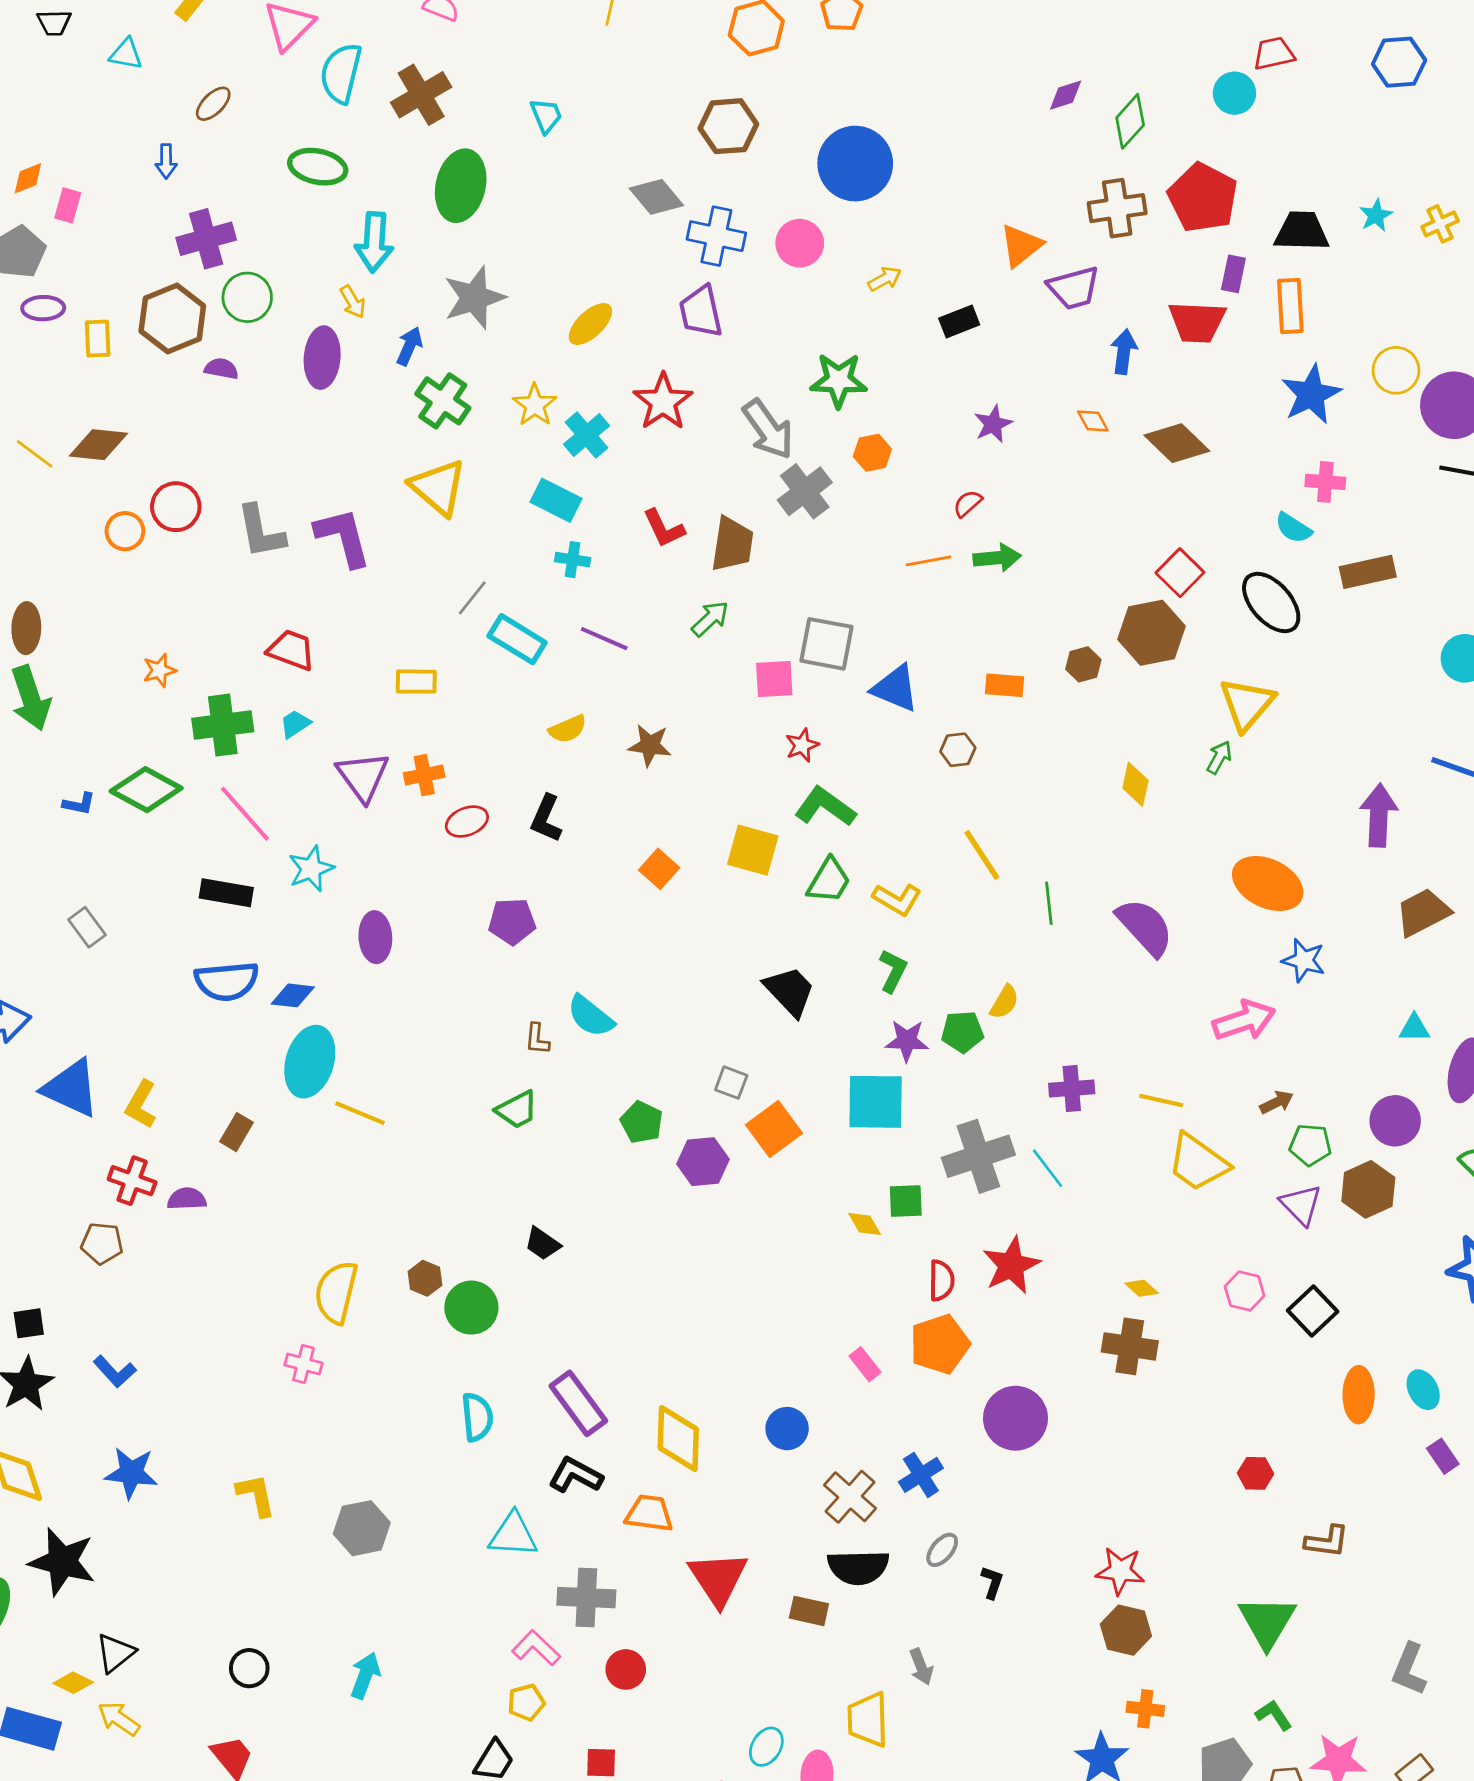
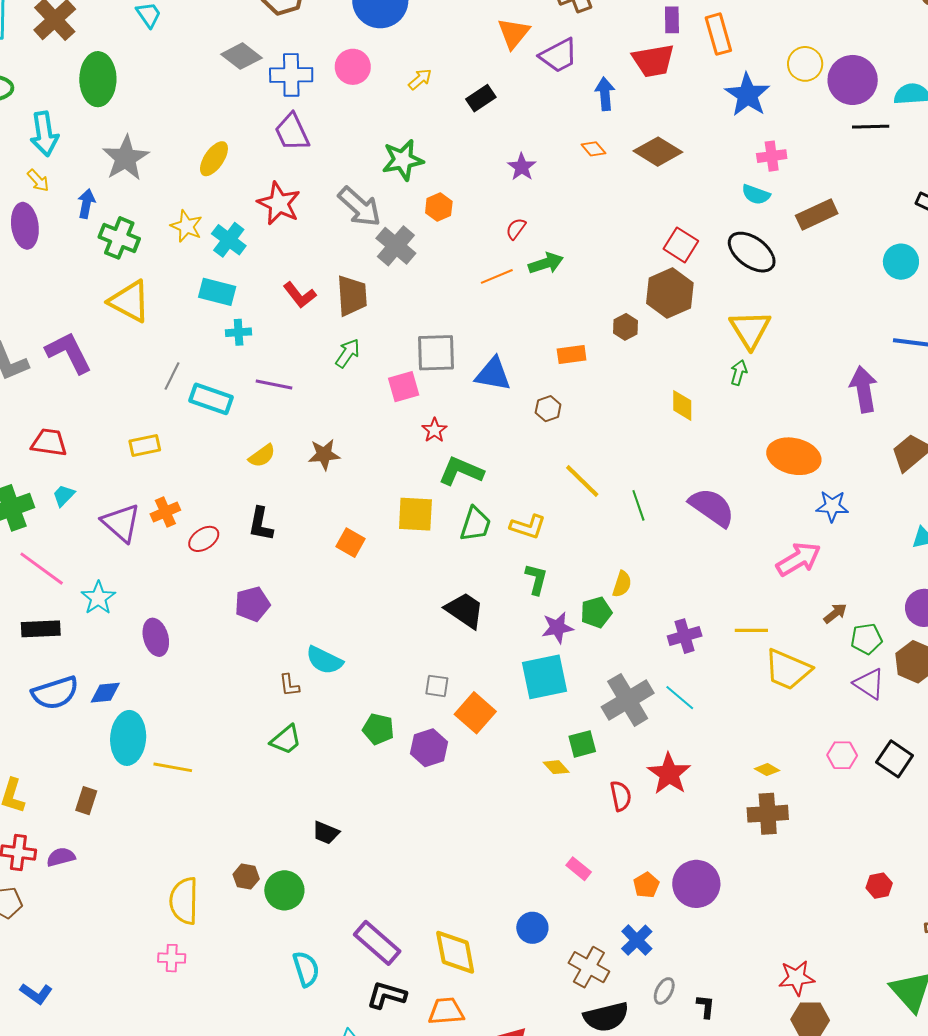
orange pentagon: (940, 1344) -> (646, 885), moved, size x0.6

